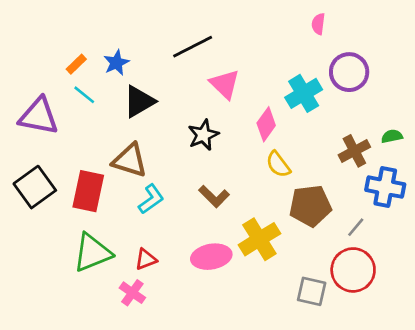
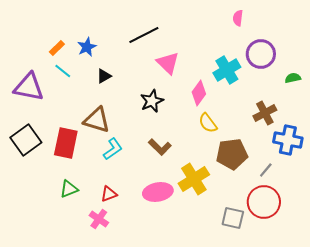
black triangle: (139, 101) -> (104, 76), size x0.6
green semicircle: (392, 136) -> (293, 78), moved
green triangle: (92, 253) -> (69, 189), size x0.6

